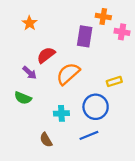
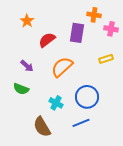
red semicircle: (46, 55) -> (47, 40), moved
yellow rectangle: (114, 81) -> (106, 59), moved
cyan cross: (61, 113) -> (56, 103), turned 32
brown semicircle: (46, 140) -> (42, 127), size x1.5

